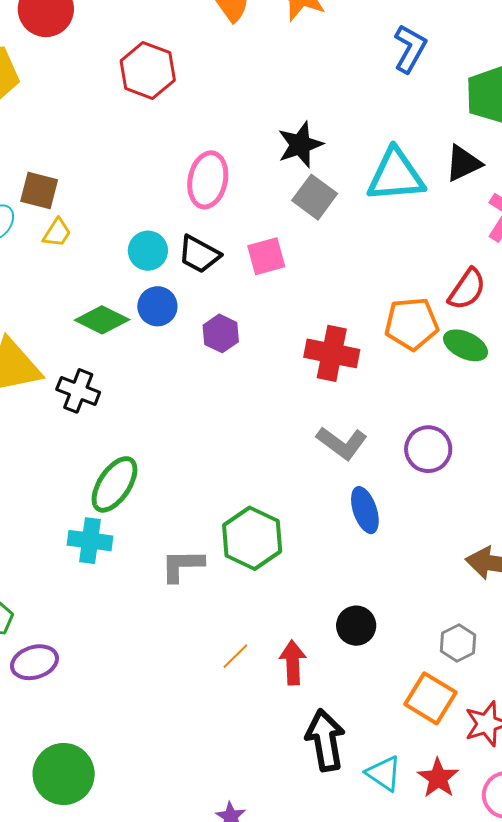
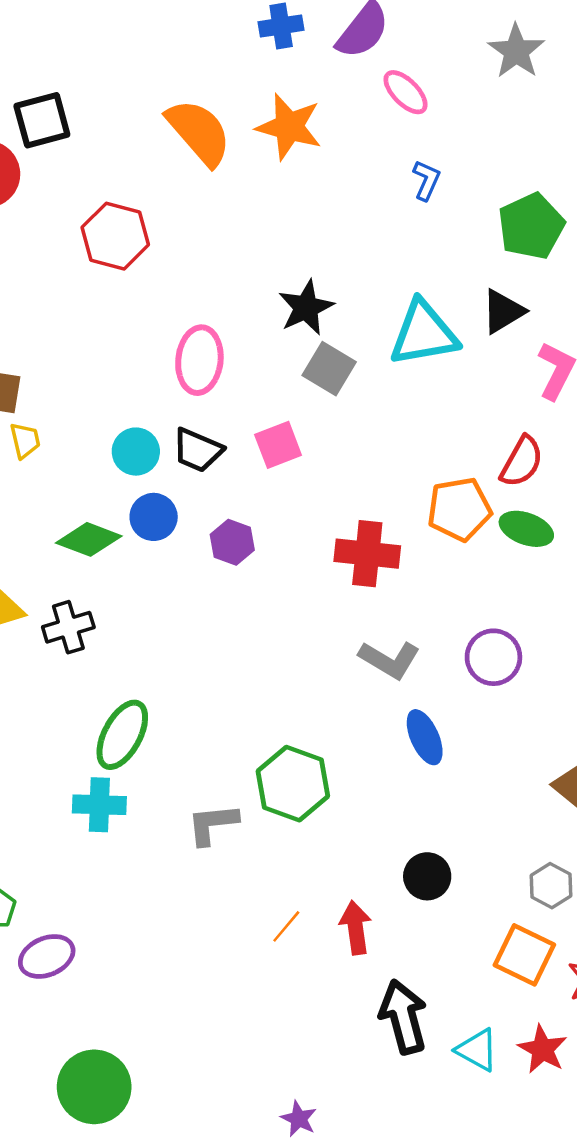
blue L-shape: (410, 49) -> (426, 180), size x0.7
yellow trapezoid: (57, 233) -> (25, 440), turned -40
black cross: (78, 391) -> (68, 627), turned -33

